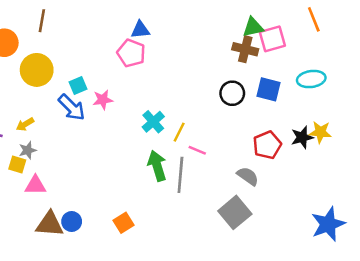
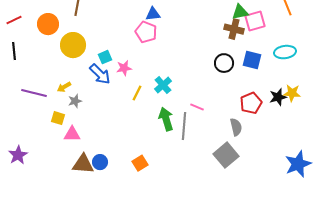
yellow line: (179, 132) -> (137, 93), moved
gray star: (28, 150) -> (75, 101), moved
gray semicircle: (248, 176) -> (236, 127), turned 42

